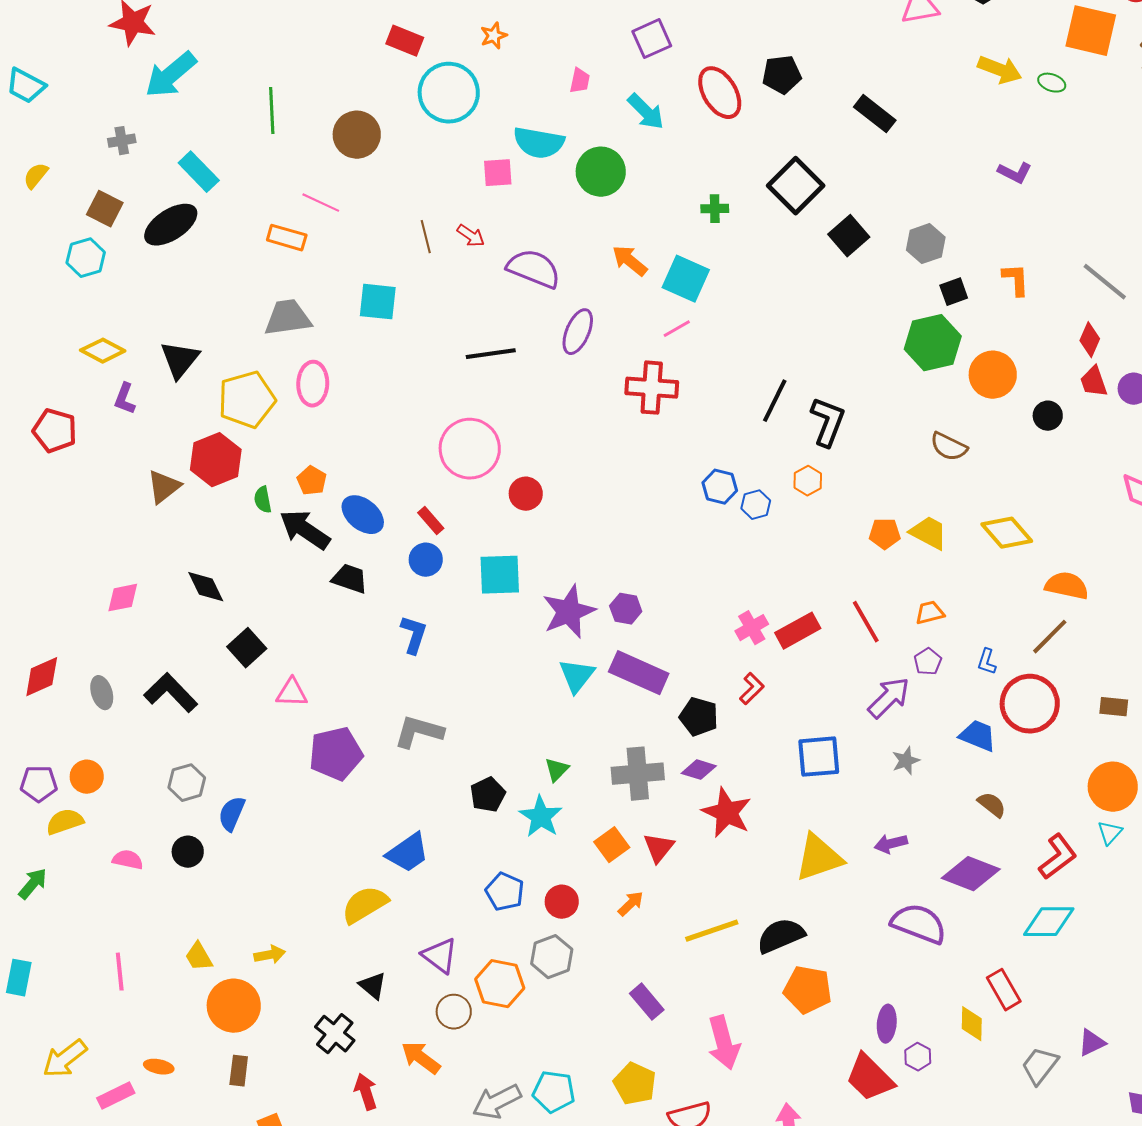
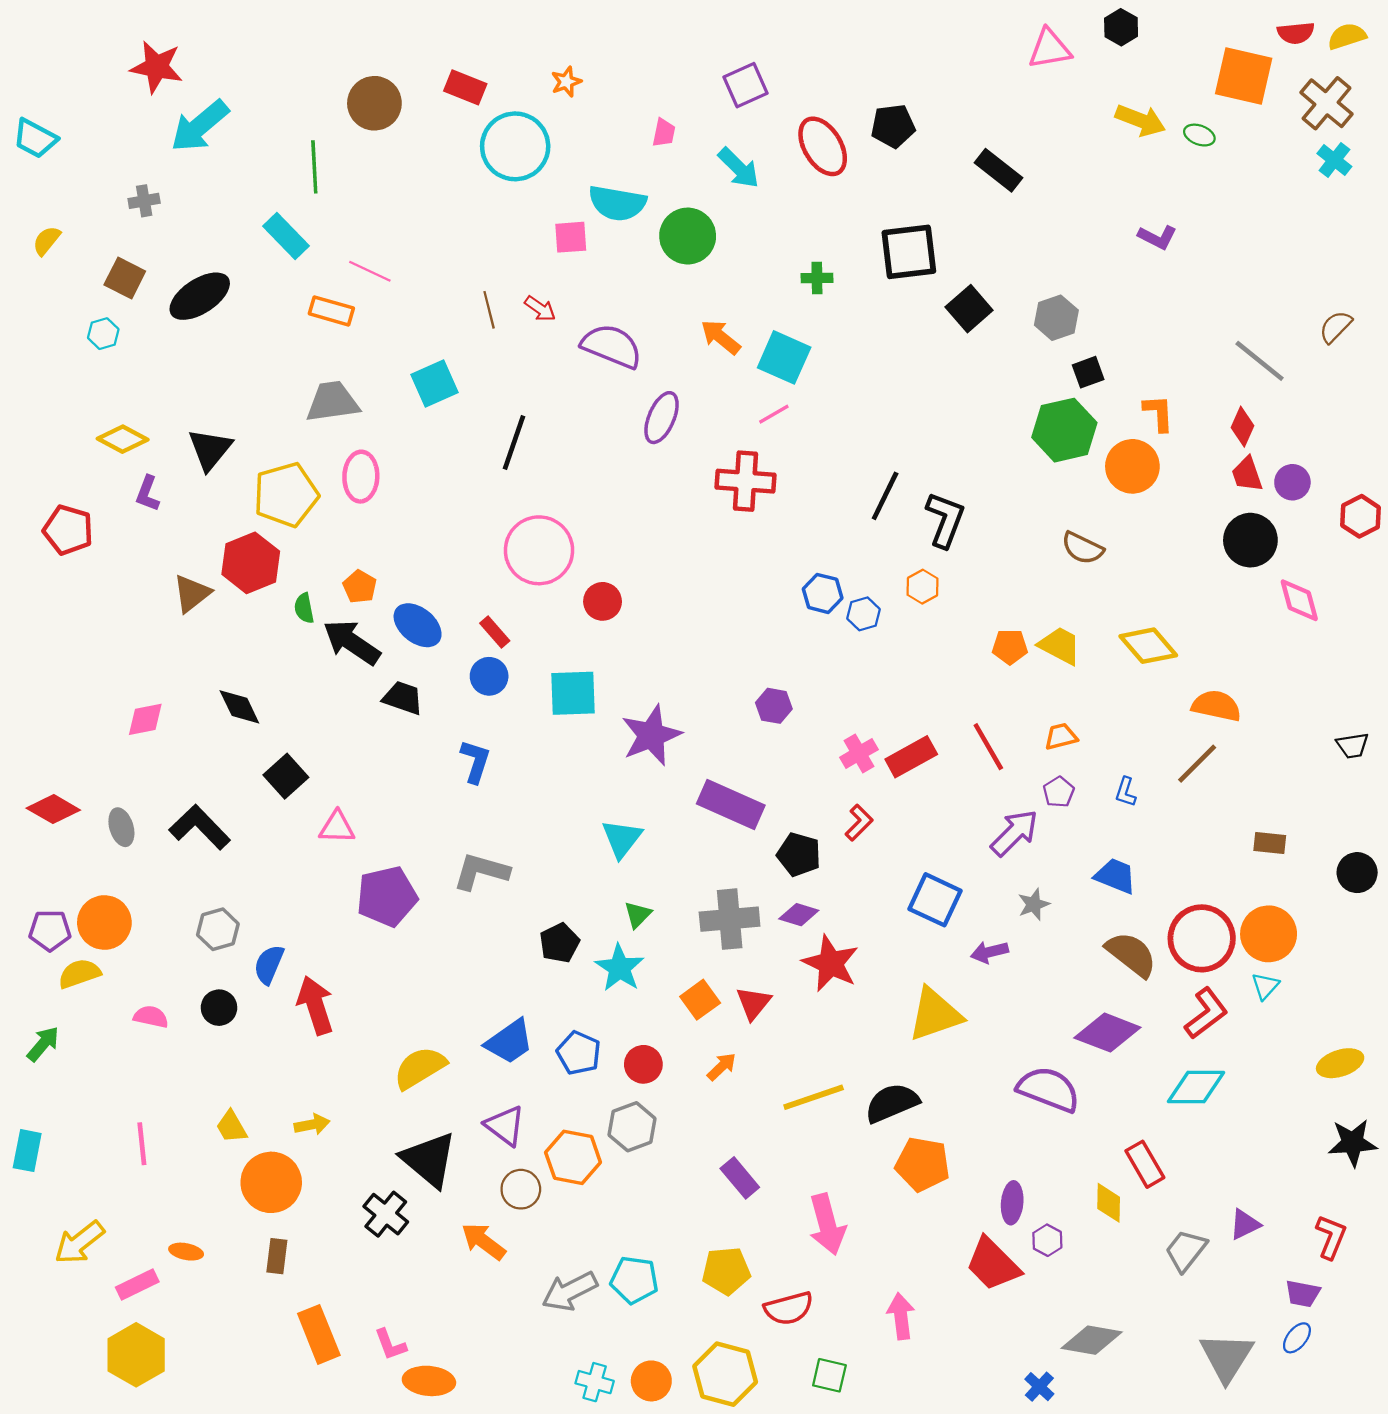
brown circle: (357, 135) -> (374, 103), moved
cyan rectangle: (199, 172) -> (286, 236), moved
black square: (796, 186) -> (909, 252), turned 38
cyan hexagon: (86, 258) -> (103, 334), size x0.7
orange L-shape: (1016, 280) -> (1159, 413), moved
cyan square: (378, 302) -> (435, 384), turned -30
black line: (491, 354) -> (514, 443), moved, turned -63
black circle: (1048, 416) -> (1250, 540), moved, size x1.6
purple hexagon: (626, 609) -> (774, 706), moved
cyan triangle: (577, 676) -> (622, 839), moved
red diamond: (42, 677) -> (53, 809), turned 54
red circle: (1030, 704) -> (1202, 938), moved
blue square: (819, 757) -> (935, 900), turned 30
orange circle: (87, 777) -> (104, 923), size x1.4
brown semicircle: (992, 805) -> (1131, 954), size x1.6
purple arrow: (891, 844) -> (989, 952), moved
blue trapezoid: (408, 853) -> (509, 1042), moved
black triangle: (373, 986) -> (429, 1160), size x1.8
yellow pentagon: (635, 1084) -> (726, 1271), turned -30
red arrow: (366, 1092) -> (315, 1005), moved, size x1.4

